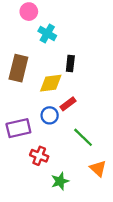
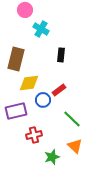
yellow diamond: (51, 83) -> (29, 83), moved
red cross: (39, 156) -> (34, 135), turned -35
orange triangle: (98, 168) -> (75, 146), moved

